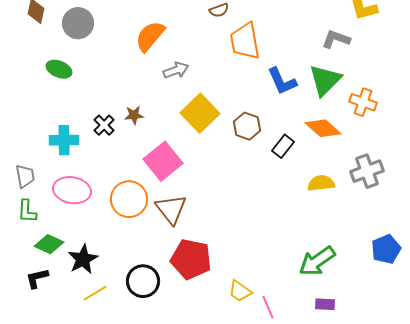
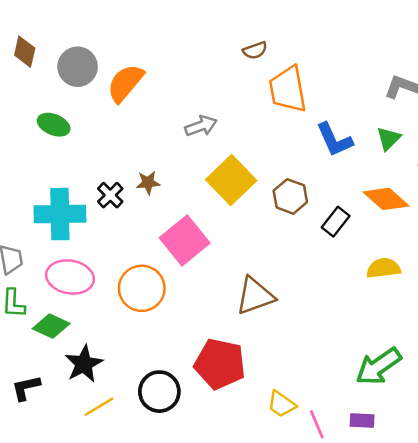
orange semicircle: (150, 36) -> (125, 83), moved
green triangle: (325, 80) -> (389, 138), size x0.6
cyan cross: (64, 140) -> (60, 214), size x1.4
brown triangle: (171, 209) -> (255, 296), moved, turned 48
green diamond: (49, 244) -> (51, 326), moved
purple rectangle: (325, 304) -> (362, 421), moved

